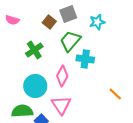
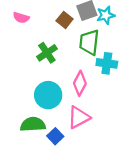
cyan star: (97, 22) -> (106, 15), moved
green trapezoid: (70, 41) -> (89, 42), turned -35
pink triangle: (61, 105) -> (79, 117), turned 35

